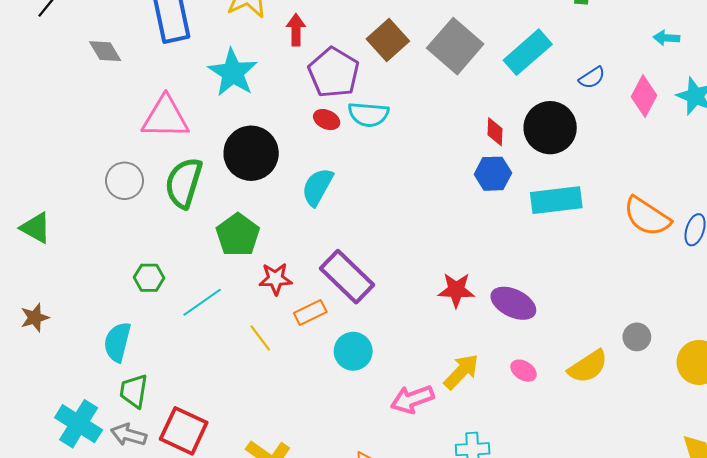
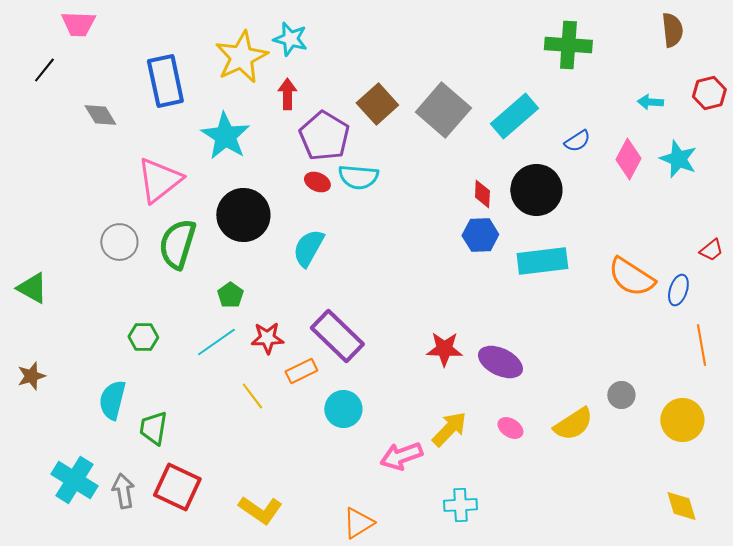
pink triangle: (165, 117) -> (159, 180), turned -39
green pentagon: (238, 235) -> (230, 295), size x0.6
cyan line: (202, 302) -> (216, 342), moved
green trapezoid: (134, 391) -> (153, 428), moved
gray arrow: (129, 435) -> (123, 491), turned 64

